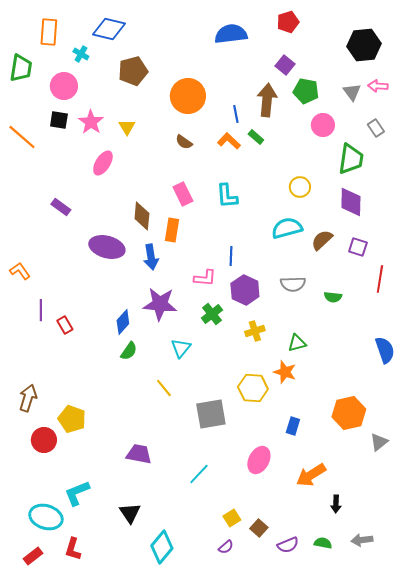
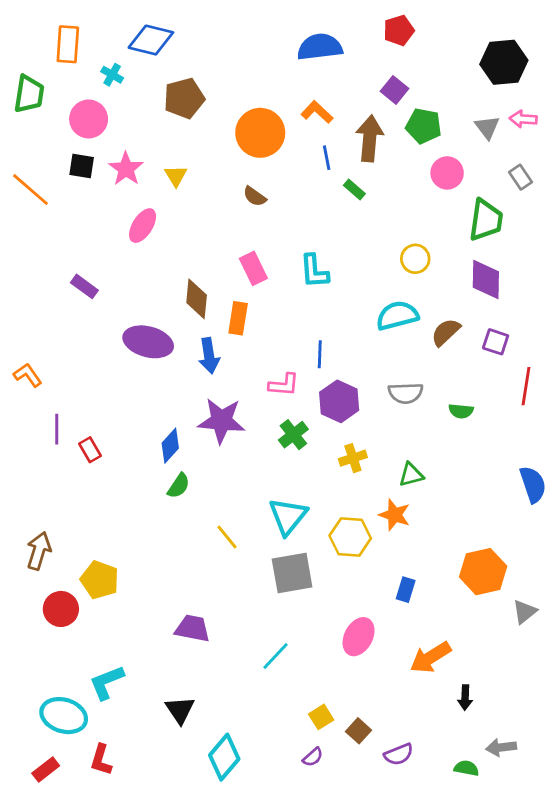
orange L-shape: (229, 141) -> (317, 112), moved
cyan triangle: (181, 348) -> (288, 516), moved, size x1.4
green semicircle: (323, 543) -> (466, 768), moved

